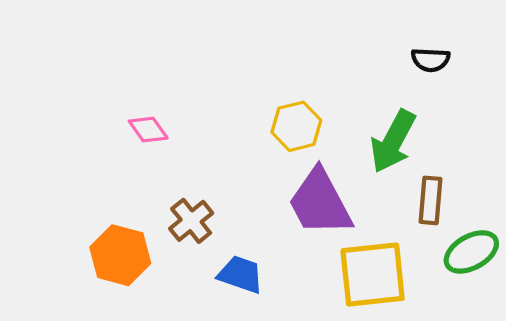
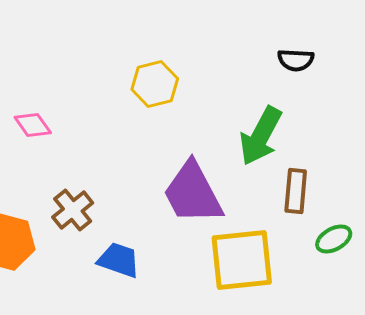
yellow hexagon: (296, 126) -> (155, 84), moved
green ellipse: (471, 252) -> (334, 239), size x0.7

